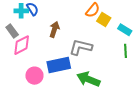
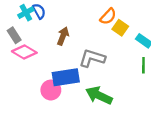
cyan cross: (21, 11) -> (26, 13), turned -32
pink diamond: (22, 45) -> (24, 52), turned 55
pink circle: (34, 76) -> (51, 90), moved

